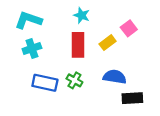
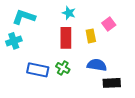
yellow rectangle: (108, 43) -> (91, 36), turned -64
cyan cross: (32, 48) -> (14, 41), moved

